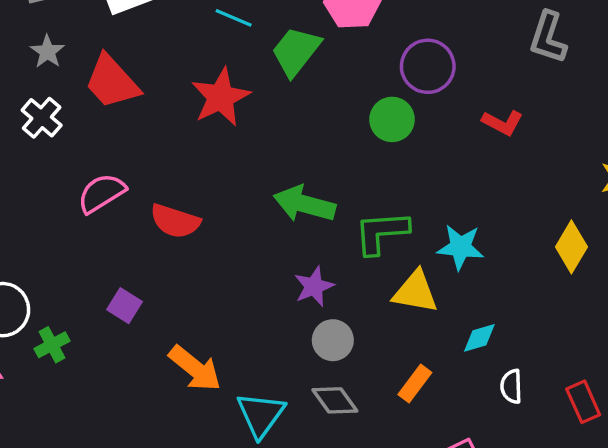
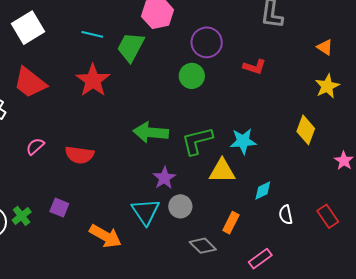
pink semicircle: (101, 193) -> (35, 146), size x0.7
green cross: (52, 345) -> (22, 216), moved
gray diamond: (335, 400) -> (203, 246), moved
cyan triangle: (261, 415) -> (146, 212), moved

